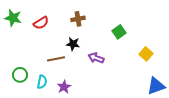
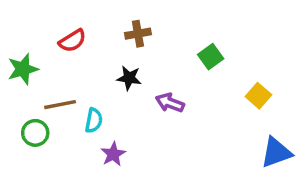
green star: (13, 18) -> (23, 69), moved, turned -30
brown line: (56, 59) -> (60, 105), moved
cyan semicircle: (42, 82) -> (94, 120), moved

